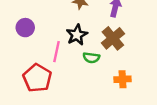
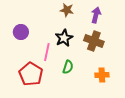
brown cross: (113, 38) -> (94, 41), turned -30
green semicircle: (91, 58) -> (68, 67), moved, turned -80

